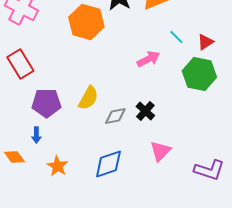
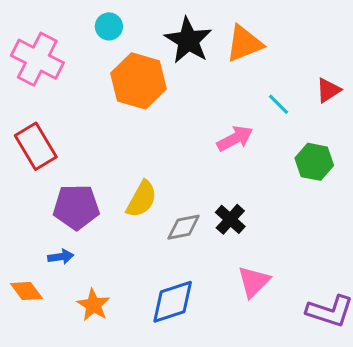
red triangle: (205, 42) -> (328, 90), moved
green hexagon: (199, 74) -> (314, 162), size x0.7
blue arrow: (36, 135) -> (61, 257), turned -98

